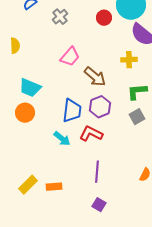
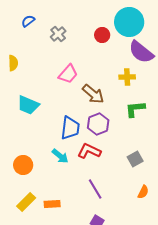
orange circle: (25, 113) -> (23, 165), moved
gray square: (137, 117) -> (135, 159), moved
purple line: (97, 172) -> (95, 189), turned -35

